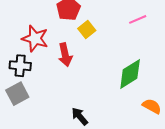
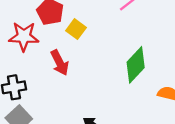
red star: (35, 39) -> (24, 36), moved

